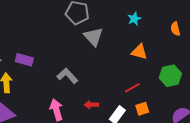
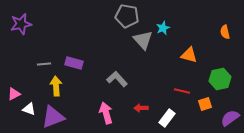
cyan star: (134, 19) -> (163, 28), moved
red line: (132, 88) -> (182, 91), turned 42
orange square: (142, 109) -> (205, 104), moved

